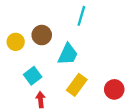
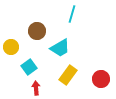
yellow circle: (16, 42) -> (11, 47), moved
cyan trapezoid: (68, 54) -> (60, 48), turned 35

